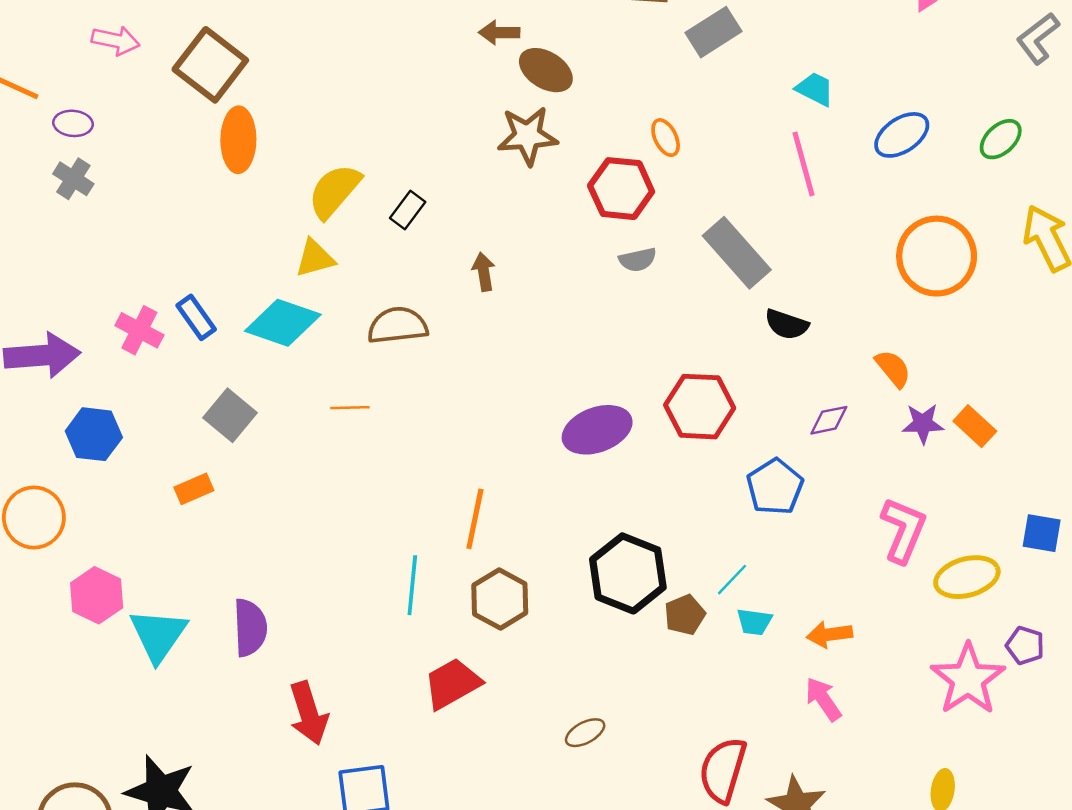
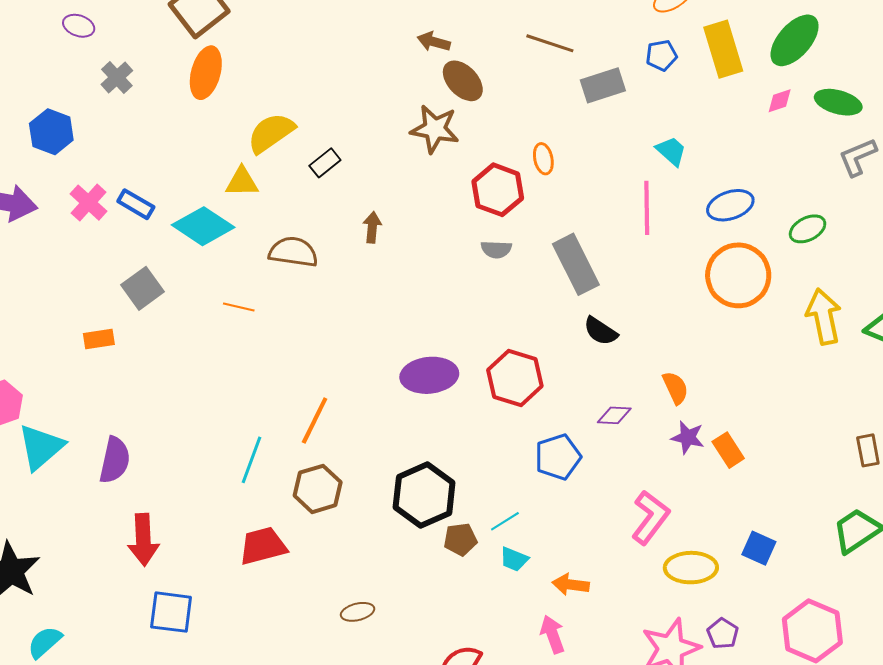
gray cross: (73, 179) -> (117, 78), moved
orange circle: (937, 256) -> (738, 275), moved
blue rectangle: (196, 317) -> (136, 204), turned -39
blue hexagon: (94, 434) -> (51, 132), moved

